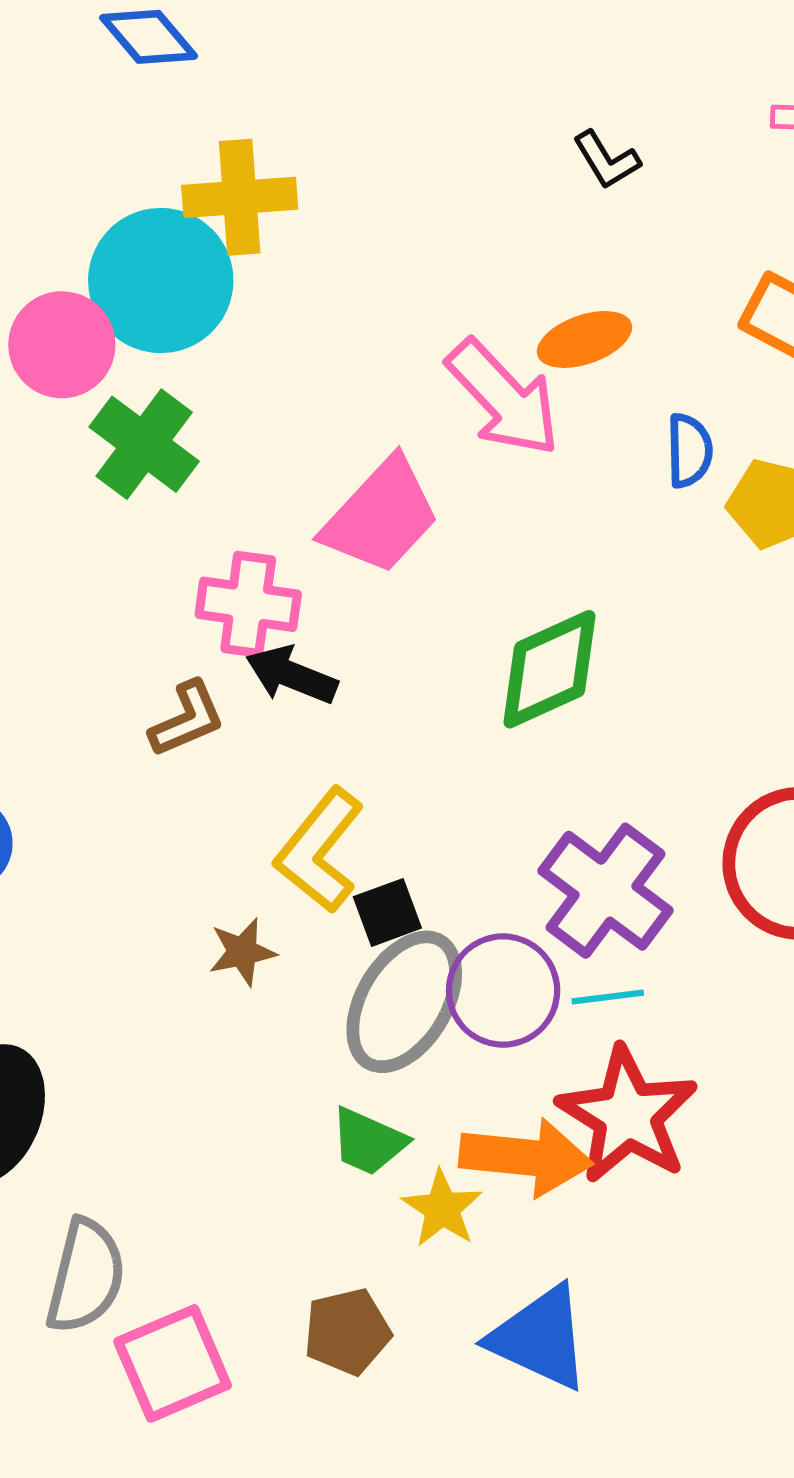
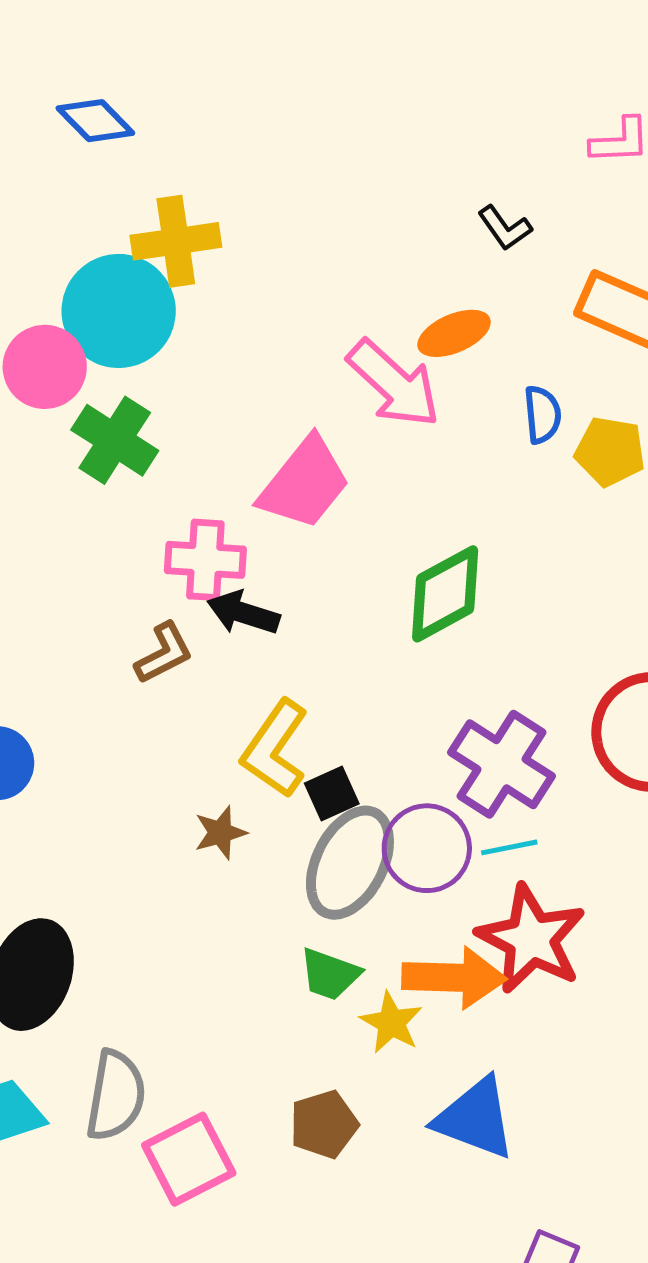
black L-shape: (606, 160) -> (505, 228), moved

